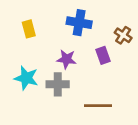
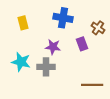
brown line: (98, 106) -> (92, 85), moved

